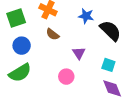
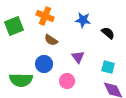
black semicircle: (110, 31) -> (108, 33), size x0.6
blue circle: (22, 46) -> (44, 64), moved
green semicircle: (20, 73) -> (21, 80), turned 35

